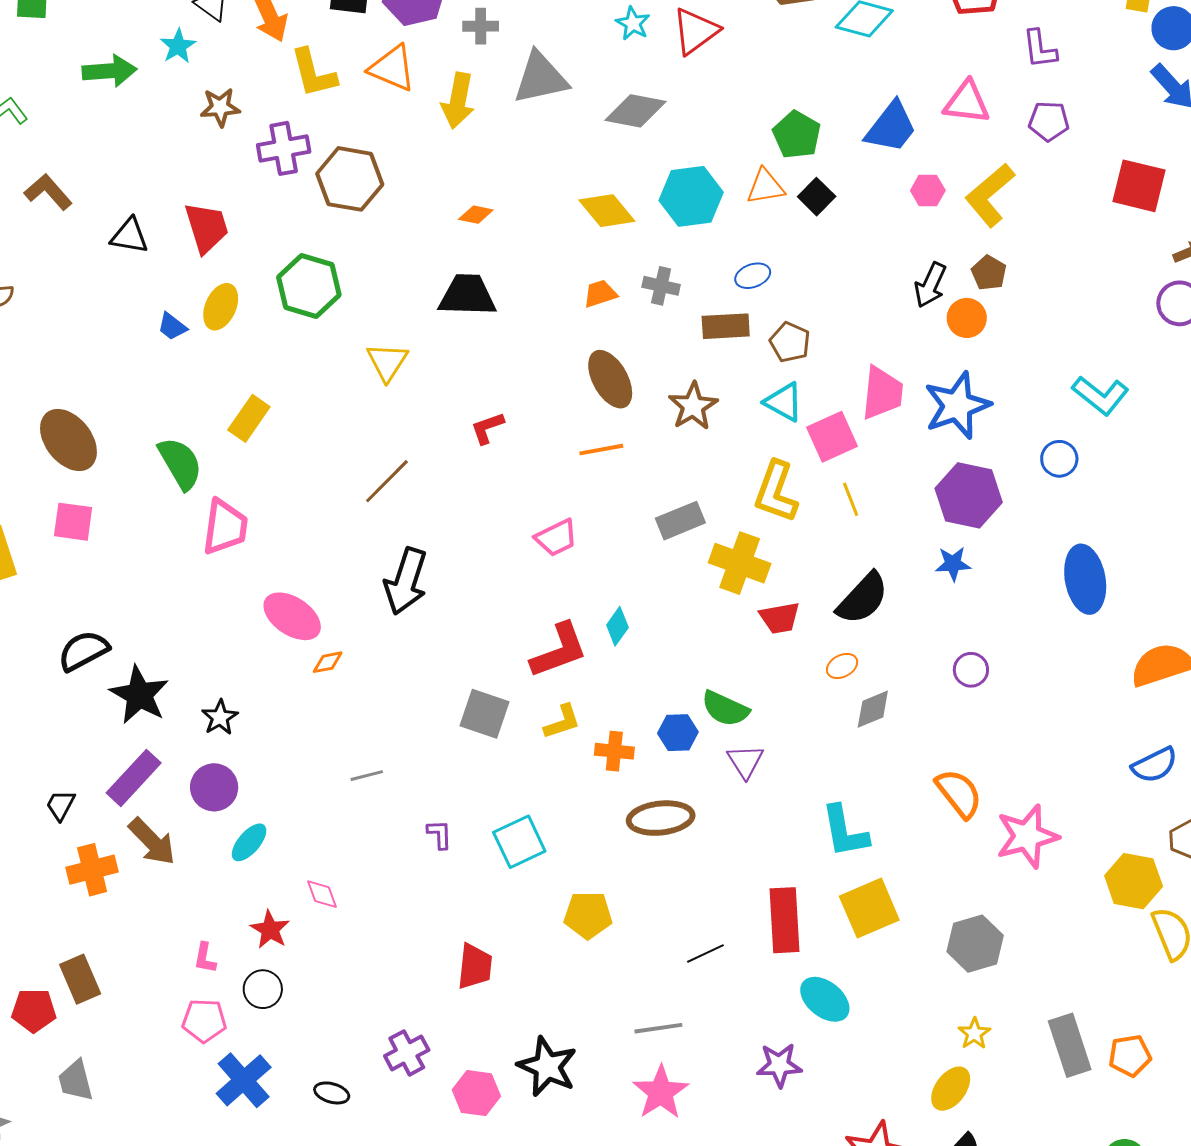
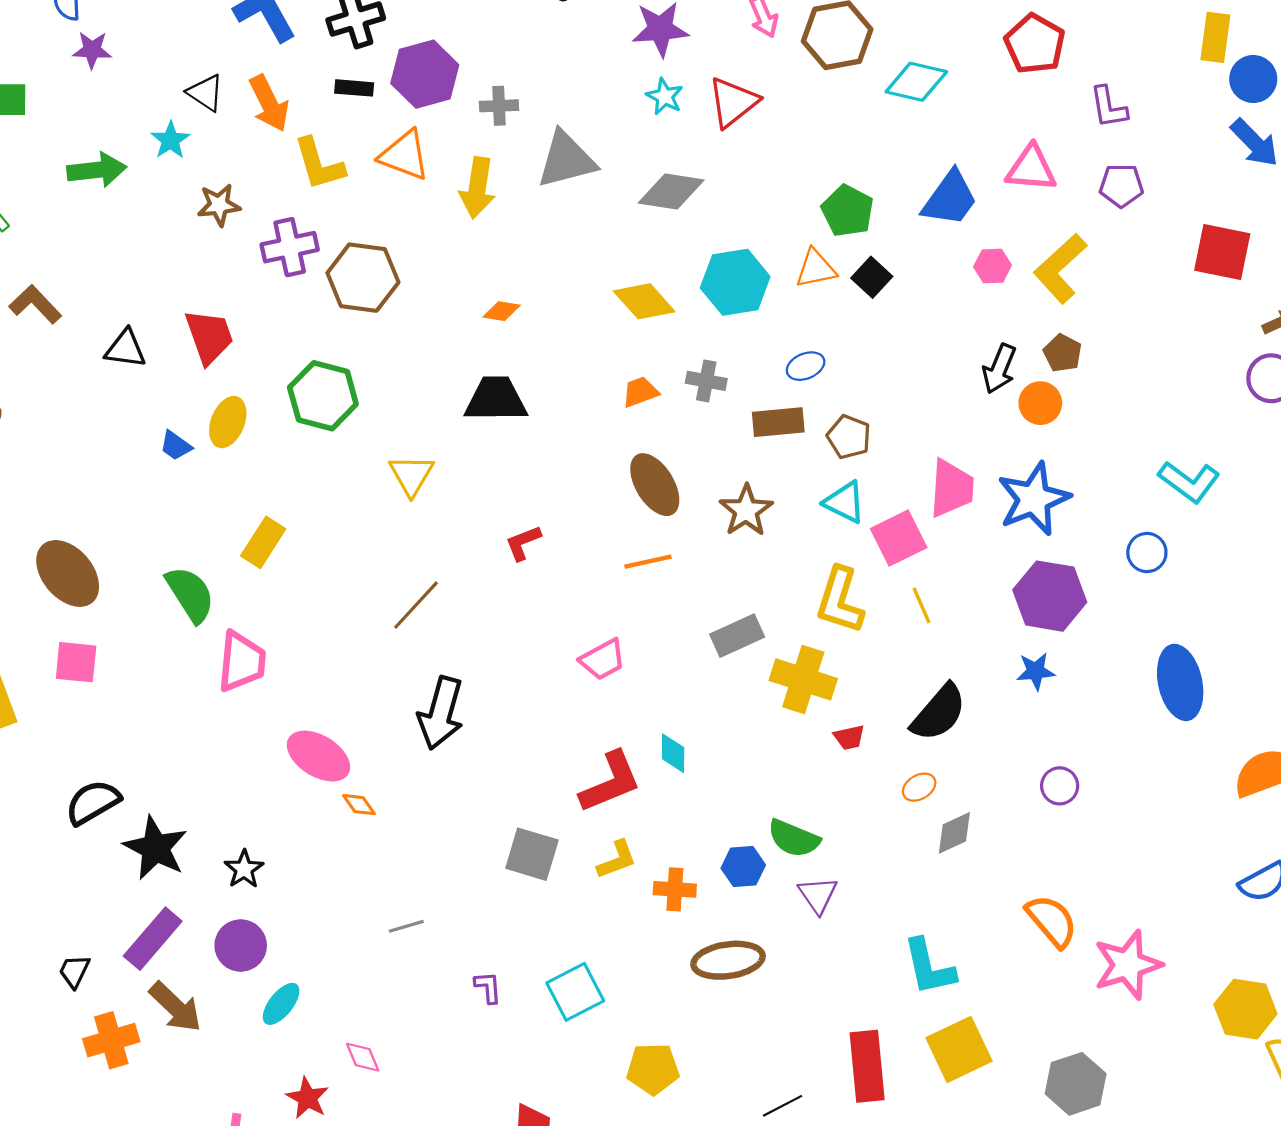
red trapezoid: (780, 618) -> (849, 737), size x0.7
cyan diamond: (617, 626) -> (673, 753), turned -33
orange diamond: (328, 662) -> (359, 805), turned 68

